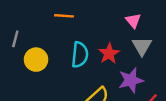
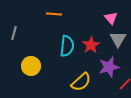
yellow circle: (36, 60) -> (31, 66), moved

